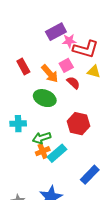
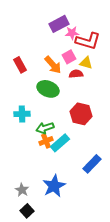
red rectangle: (23, 66) -> (20, 65), moved
yellow triangle: (94, 72) -> (86, 63), moved
red semicircle: (73, 83) -> (76, 74), turned -48

